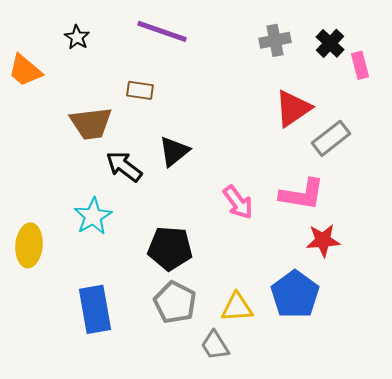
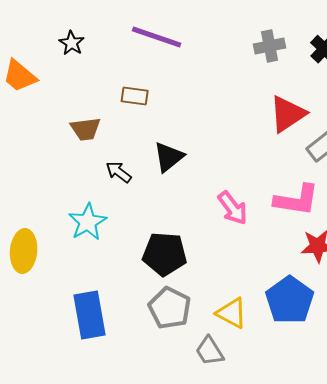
brown trapezoid: (91, 123) -> (86, 129), size x0.7
black arrow: (124, 166) -> (119, 172), size x0.7
yellow triangle: (237, 307) -> (232, 313), turned 32

